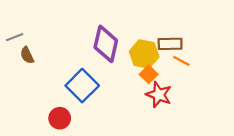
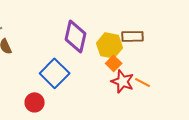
orange line: (181, 61) -> (142, 82), moved

